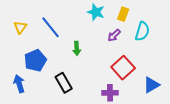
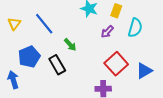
green arrow: (77, 48) -> (70, 45), turned -40
black rectangle: (64, 83) -> (57, 65), moved
blue triangle: (151, 85) -> (144, 71), moved

